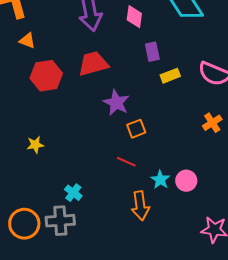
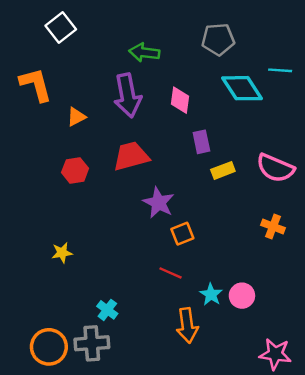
orange triangle: (27, 41) -> (76, 117), moved, turned -48
red hexagon: (46, 76) -> (75, 170), size x0.7
orange cross: (212, 123) -> (273, 226), turned -36

